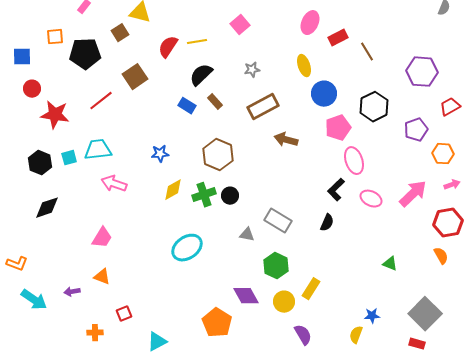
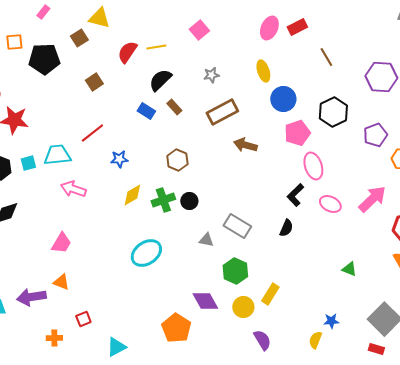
red rectangle: (338, 38) -> (297, 27), moved
brown square: (135, 77) -> (94, 82), size x0.7
red line: (101, 101) -> (92, 133), moved
brown hexagon: (218, 155) -> (177, 160), size x0.7
purple arrow: (72, 292) -> (31, 297), size x1.8

